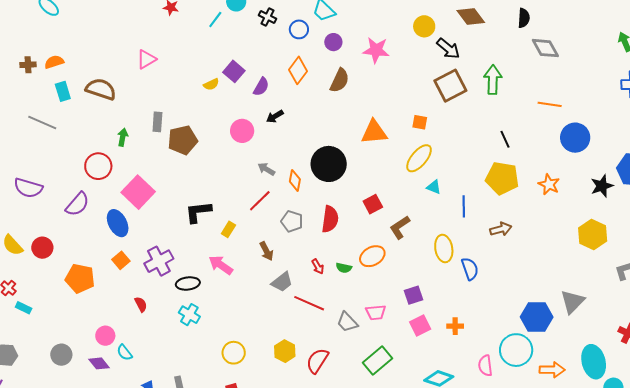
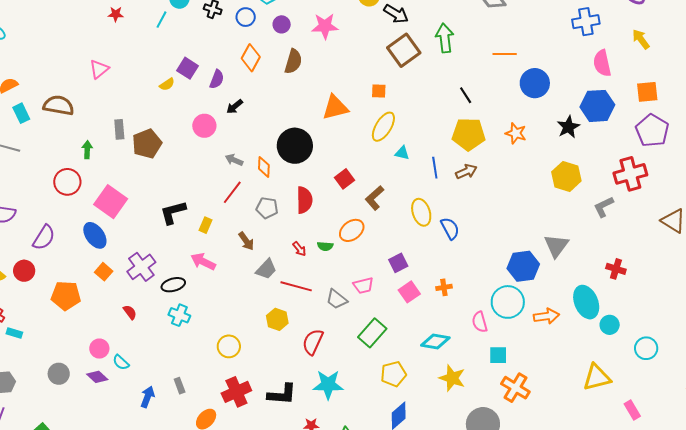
purple semicircle: (77, 204) -> (44, 238), moved
brown arrow: (501, 229) -> (466, 172), moved
yellow hexagon: (285, 351) -> (277, 319), moved

